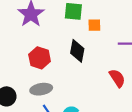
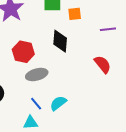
gray ellipse: (41, 89) -> (37, 75), moved

